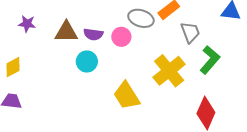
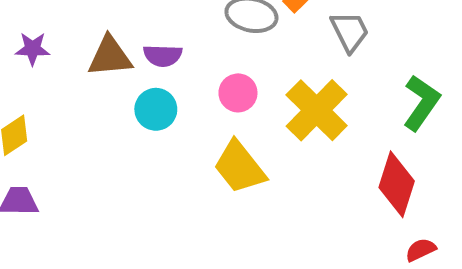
pink circle: (121, 37) -> (238, 93), moved
green L-shape: (210, 60) -> (421, 103), moved

